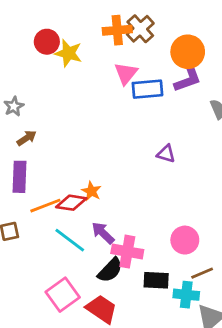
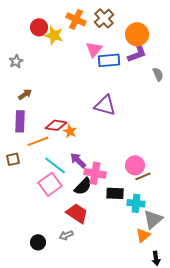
orange cross: (117, 30) -> (76, 19), moved, turned 30
gray star: (14, 106) -> (16, 61), moved
purple triangle: (166, 154) -> (105, 105), moved, size x1.6
red diamond: (71, 203) -> (56, 125), moved
brown line: (202, 273) -> (143, 176), moved
pink square: (63, 295) -> (50, 184), moved

